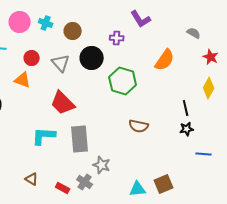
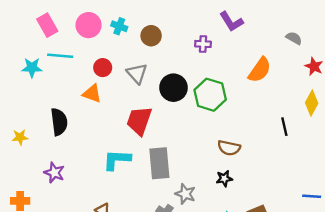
black circle: (92, 58) -> (174, 88), moved
red trapezoid: (63, 103) -> (139, 121), turned 64
black star: (187, 129) -> (224, 179), moved
blue line: (204, 154) -> (312, 196), moved

